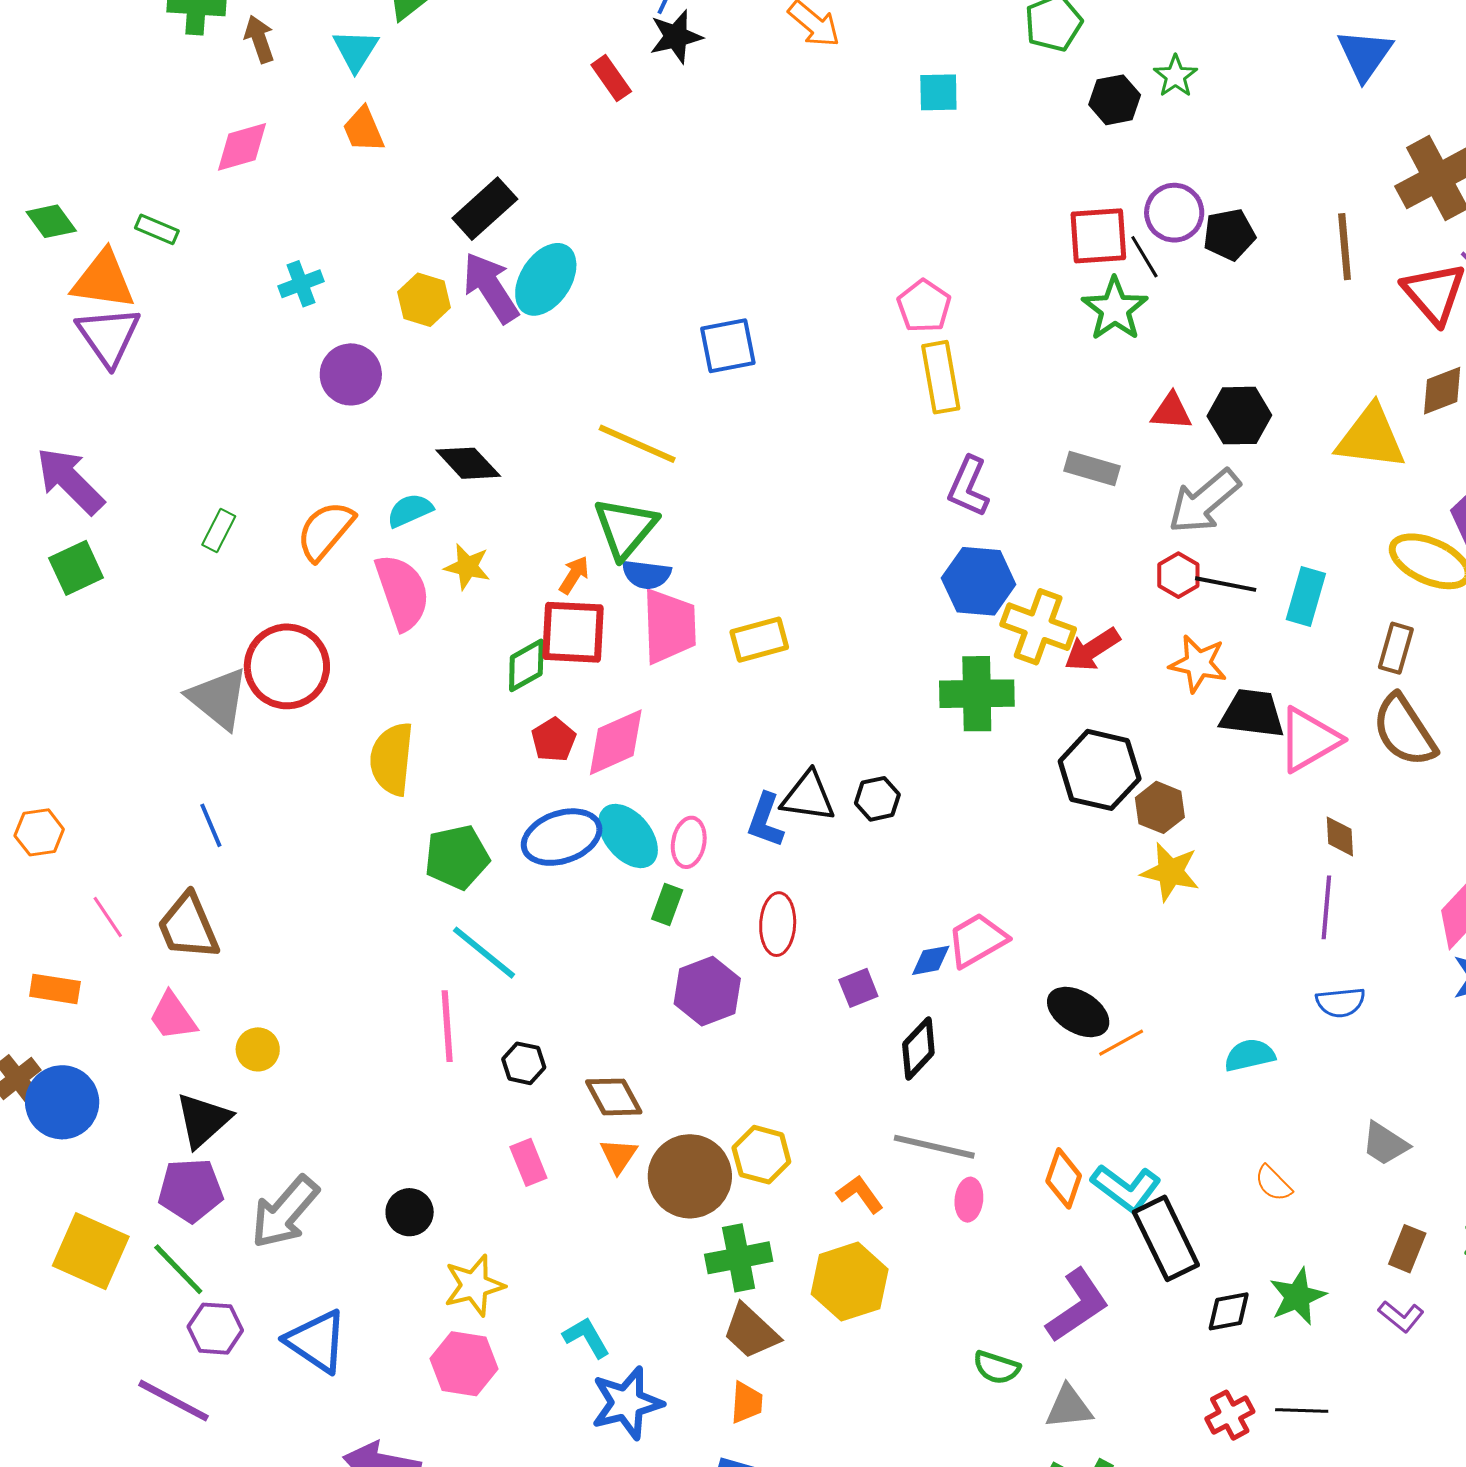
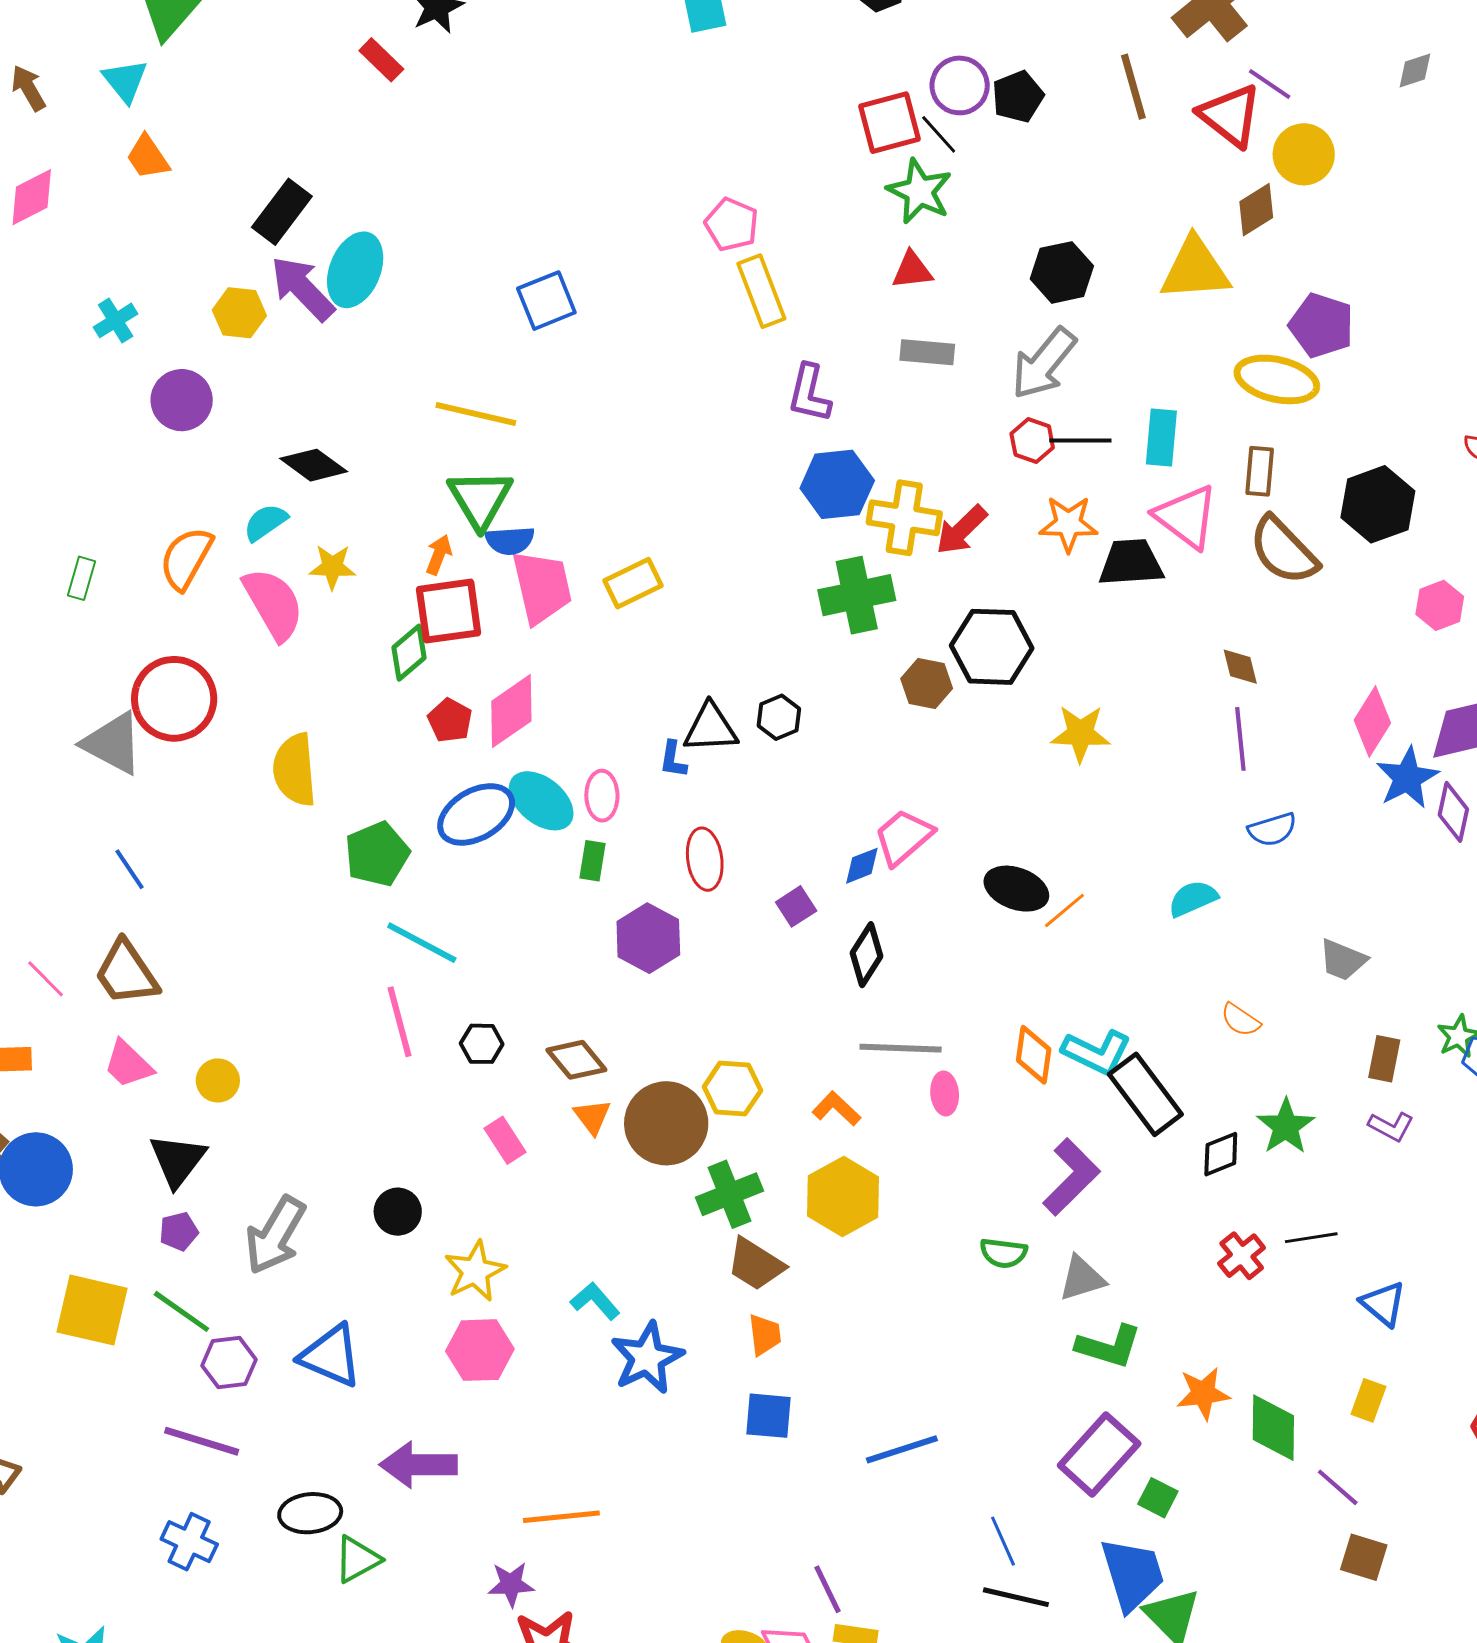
red triangle: (1171, 411) -> (912, 270), moved
pink triangle: (1309, 740) -> (1186, 517), moved, turned -42
brown hexagon: (1160, 807) -> (927, 683), moved
blue L-shape: (765, 820) -> (673, 759), size x0.7
purple pentagon: (191, 1190) -> (179, 1231), size x0.6

